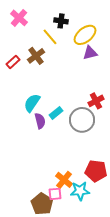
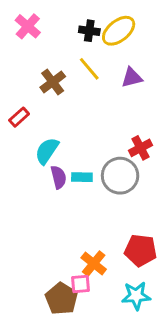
yellow ellipse: (85, 35) -> (119, 31), moved
yellow line: (50, 37) -> (89, 69), moved
red rectangle: (13, 62) -> (19, 117), moved
cyan rectangle: (56, 113) -> (82, 177), moved, turned 40
cyan star: (80, 191) -> (136, 296), moved

